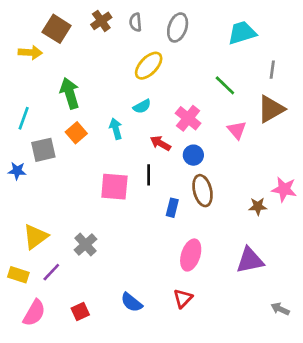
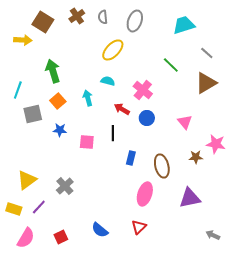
gray line: (272, 70) -> (207, 53), turned -56
cyan semicircle: (142, 106) -> (108, 81), turned -136
pink triangle: (237, 130) -> (185, 122), moved
blue star: (17, 171) -> (60, 130), moved
pink square: (114, 187) -> (87, 142), size x0.7
brown ellipse: (203, 191) -> (162, 166), moved

